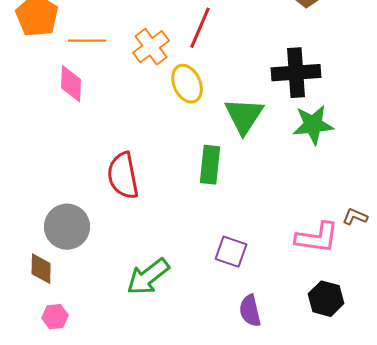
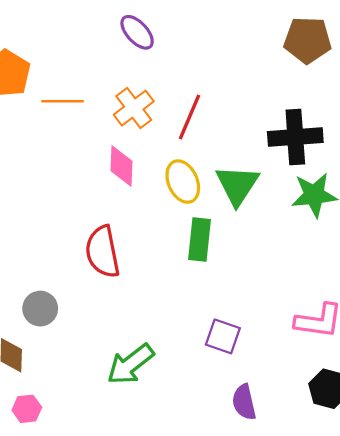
red line: (200, 28) -> (189, 117), moved
pink diamond: (71, 84) -> (122, 166), moved
yellow ellipse: (187, 84) -> (183, 182), moved
gray circle: (67, 227) -> (40, 309), size x0.7

